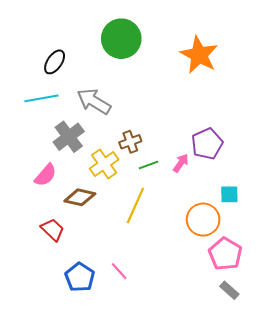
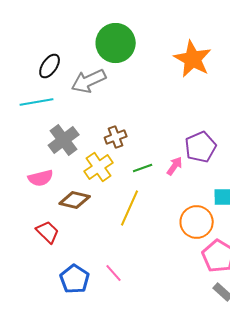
gray arrow: (94, 101) -> (89, 81), moved, turned -56
brown cross: (130, 142) -> (116, 137), moved
pink semicircle: (45, 175) -> (41, 178), turned 35

